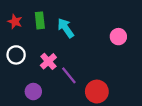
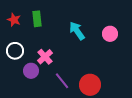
cyan arrow: (66, 28) -> (77, 31), moved
purple line: (69, 75) -> (62, 81), moved
purple circle: (33, 92) -> (31, 71), moved

